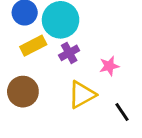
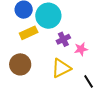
purple cross: (69, 53) -> (63, 39), moved

